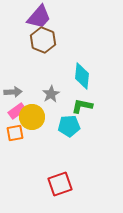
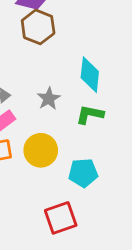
yellow circle: (32, 117) -> (41, 150), moved
cyan pentagon: (69, 126) -> (83, 173), moved

